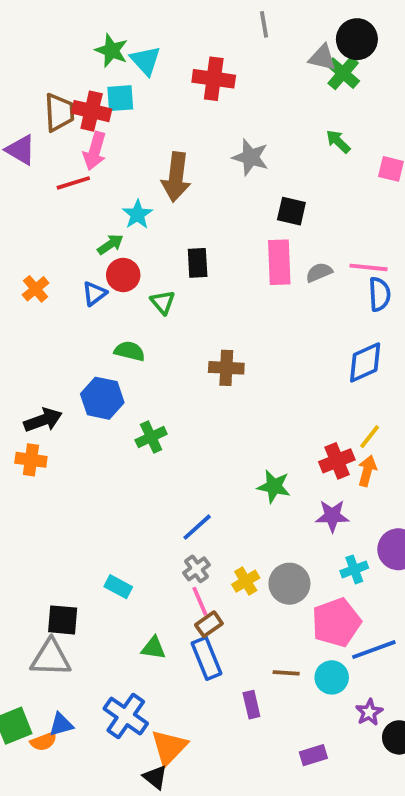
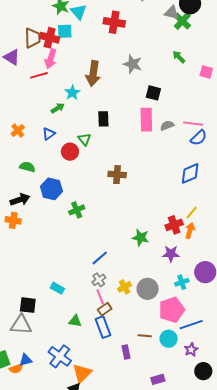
red circle: (123, 275) -> (70, 152), moved
blue semicircle: (380, 294) -> (199, 138), turned 48
green semicircle: (130, 351) -> (27, 167), moved
purple star: (369, 712) -> (191, 350), moved

